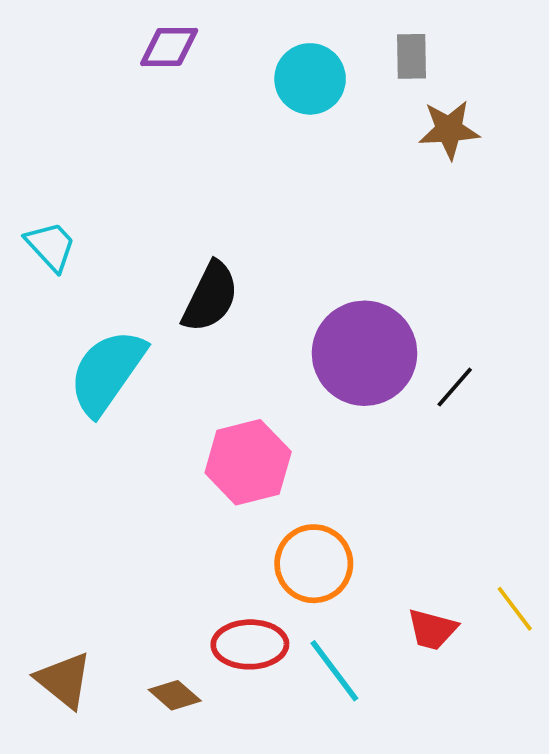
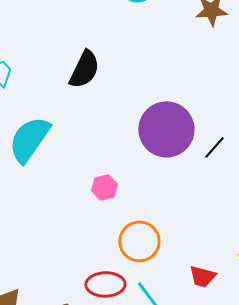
black semicircle: (210, 297) -> (84, 69), moved
pink hexagon: (248, 462) -> (104, 187), size x0.6

